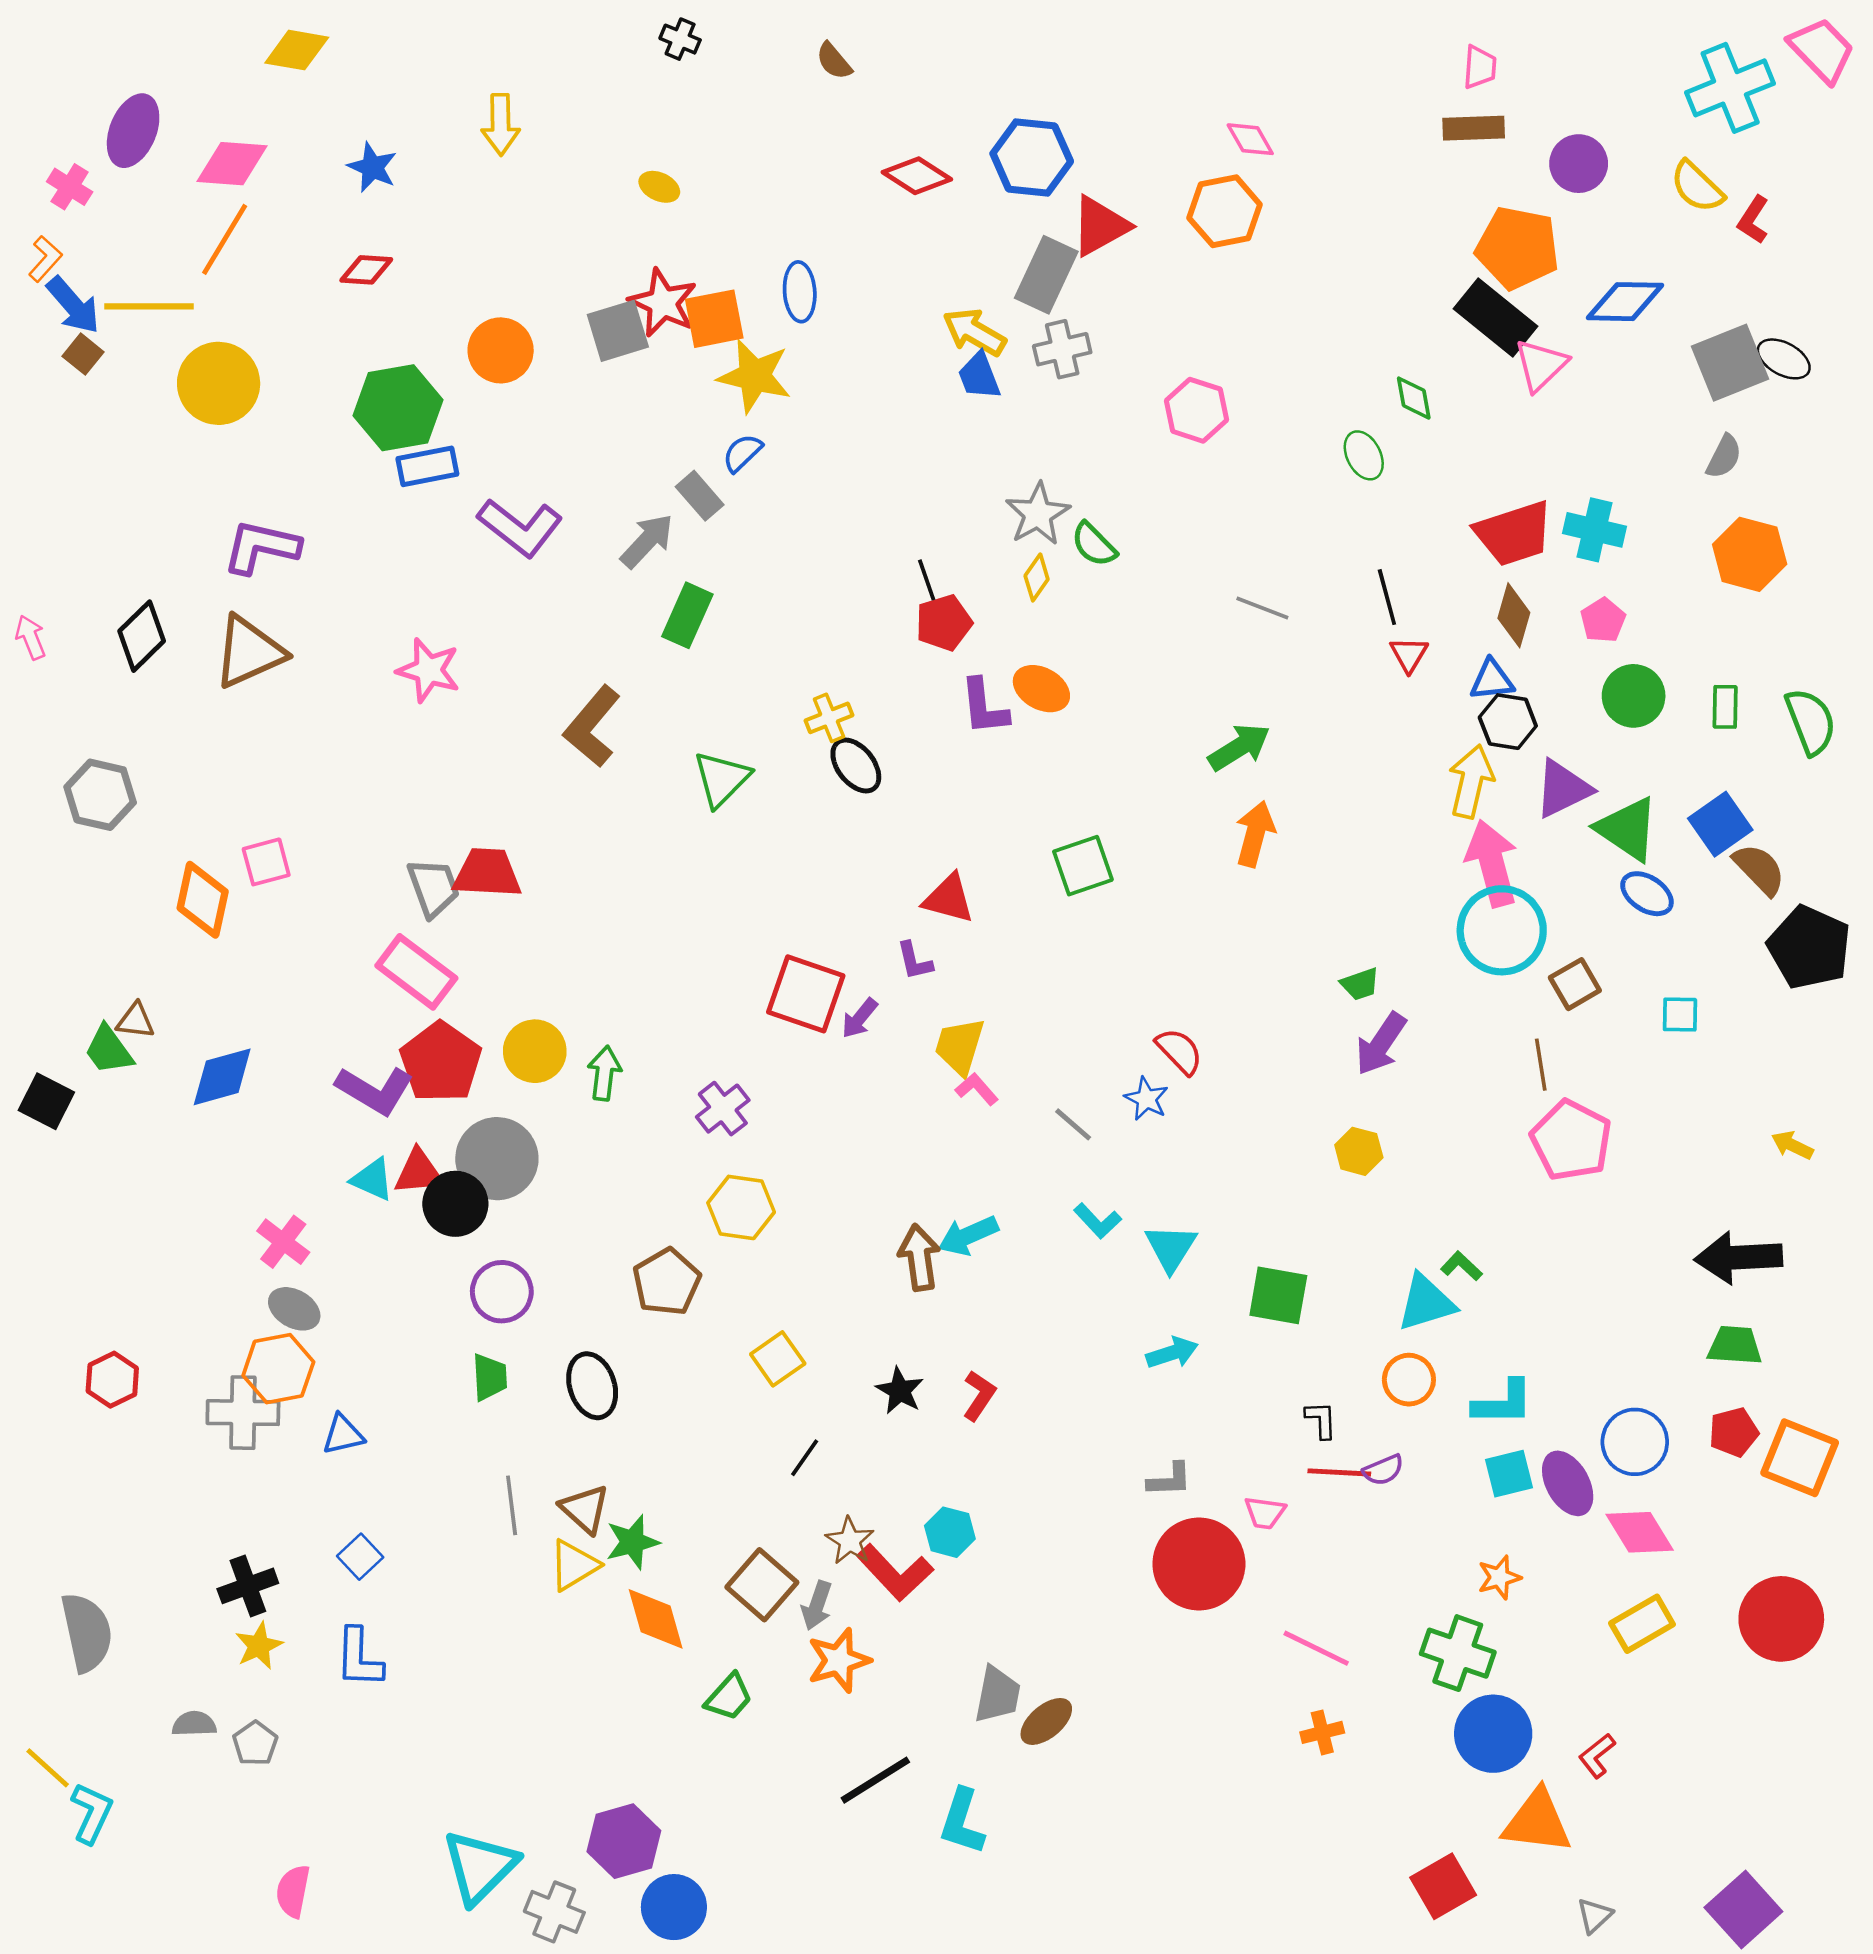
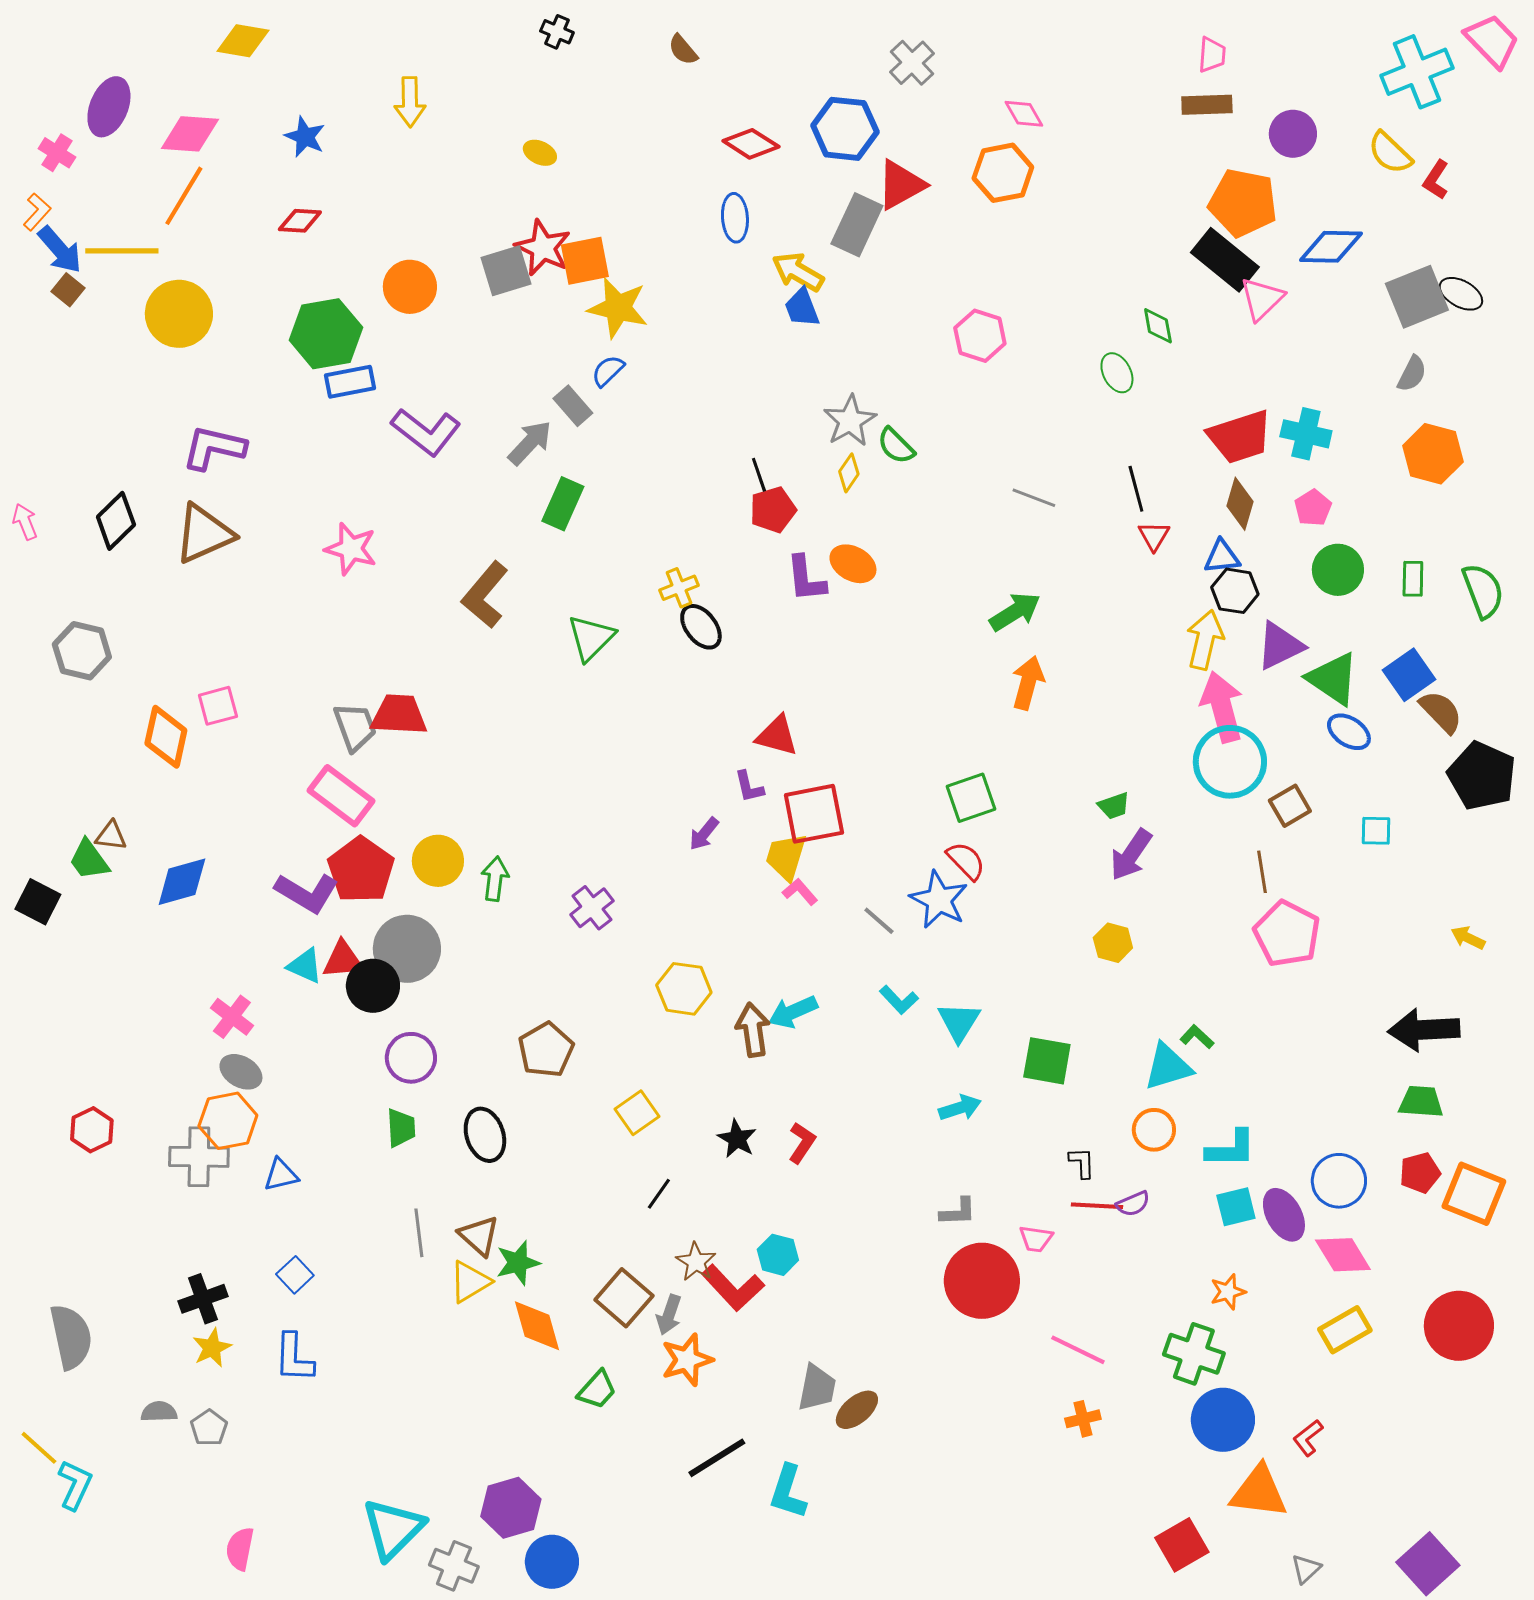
blue ellipse: (800, 292) -> (735, 218), moved
gray cross: (1062, 349) -> (912, 63), moved, turned -30
green square: (1083, 866) -> (971, 798), moved
red square: (806, 994) -> (814, 814), moved, turned -30
blue star: (1146, 1099) -> (939, 900), size x1.6
yellow hexagon: (741, 1207) -> (684, 989), moved

